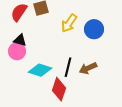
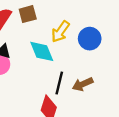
cyan diamond: (40, 70) -> (42, 51), moved, turned 50

